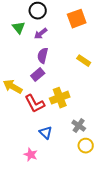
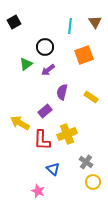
green triangle: (19, 28) -> (26, 64), turned 32
purple semicircle: (43, 56) -> (62, 92), moved
red L-shape: (35, 104) -> (42, 140), turned 30

